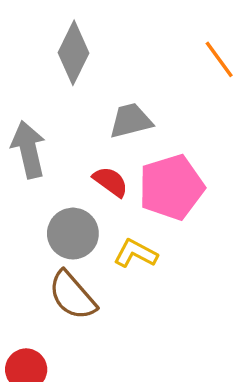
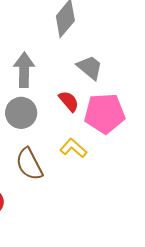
gray trapezoid: (131, 121) -> (90, 67), turned 40
gray circle: (73, 234) -> (21, 113), moved

